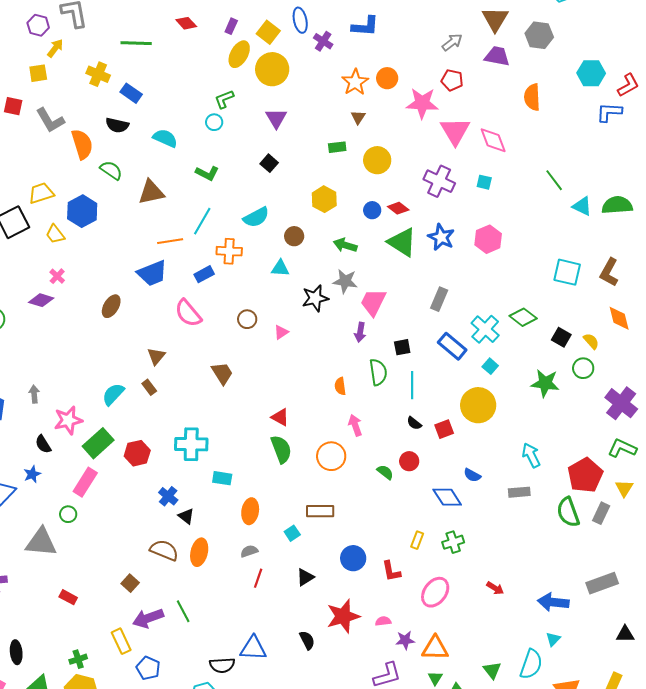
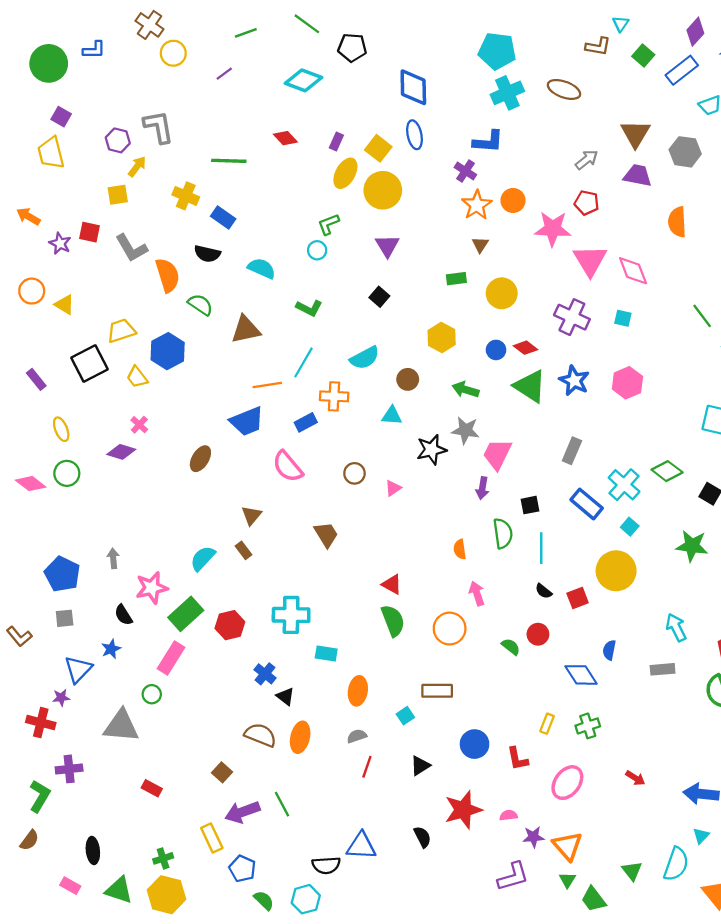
purple cross: (323, 41) -> (465, 171), moved
blue semicircle: (472, 475) -> (609, 650), turned 72
orange triangle: (435, 648) -> (567, 846), turned 48

